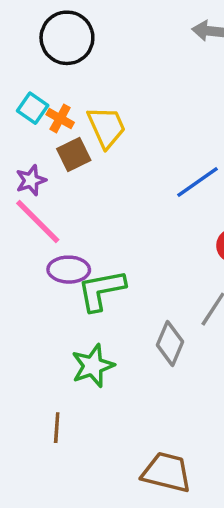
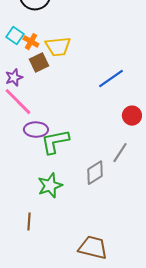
yellow trapezoid: (106, 127) -> (58, 47), turned 108
gray diamond: (170, 343) -> (95, 173), turned 35

